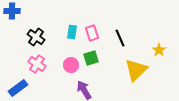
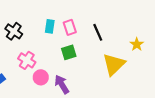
pink cross: (37, 64) -> (27, 60), moved
pink circle: (71, 65) -> (41, 77), moved

